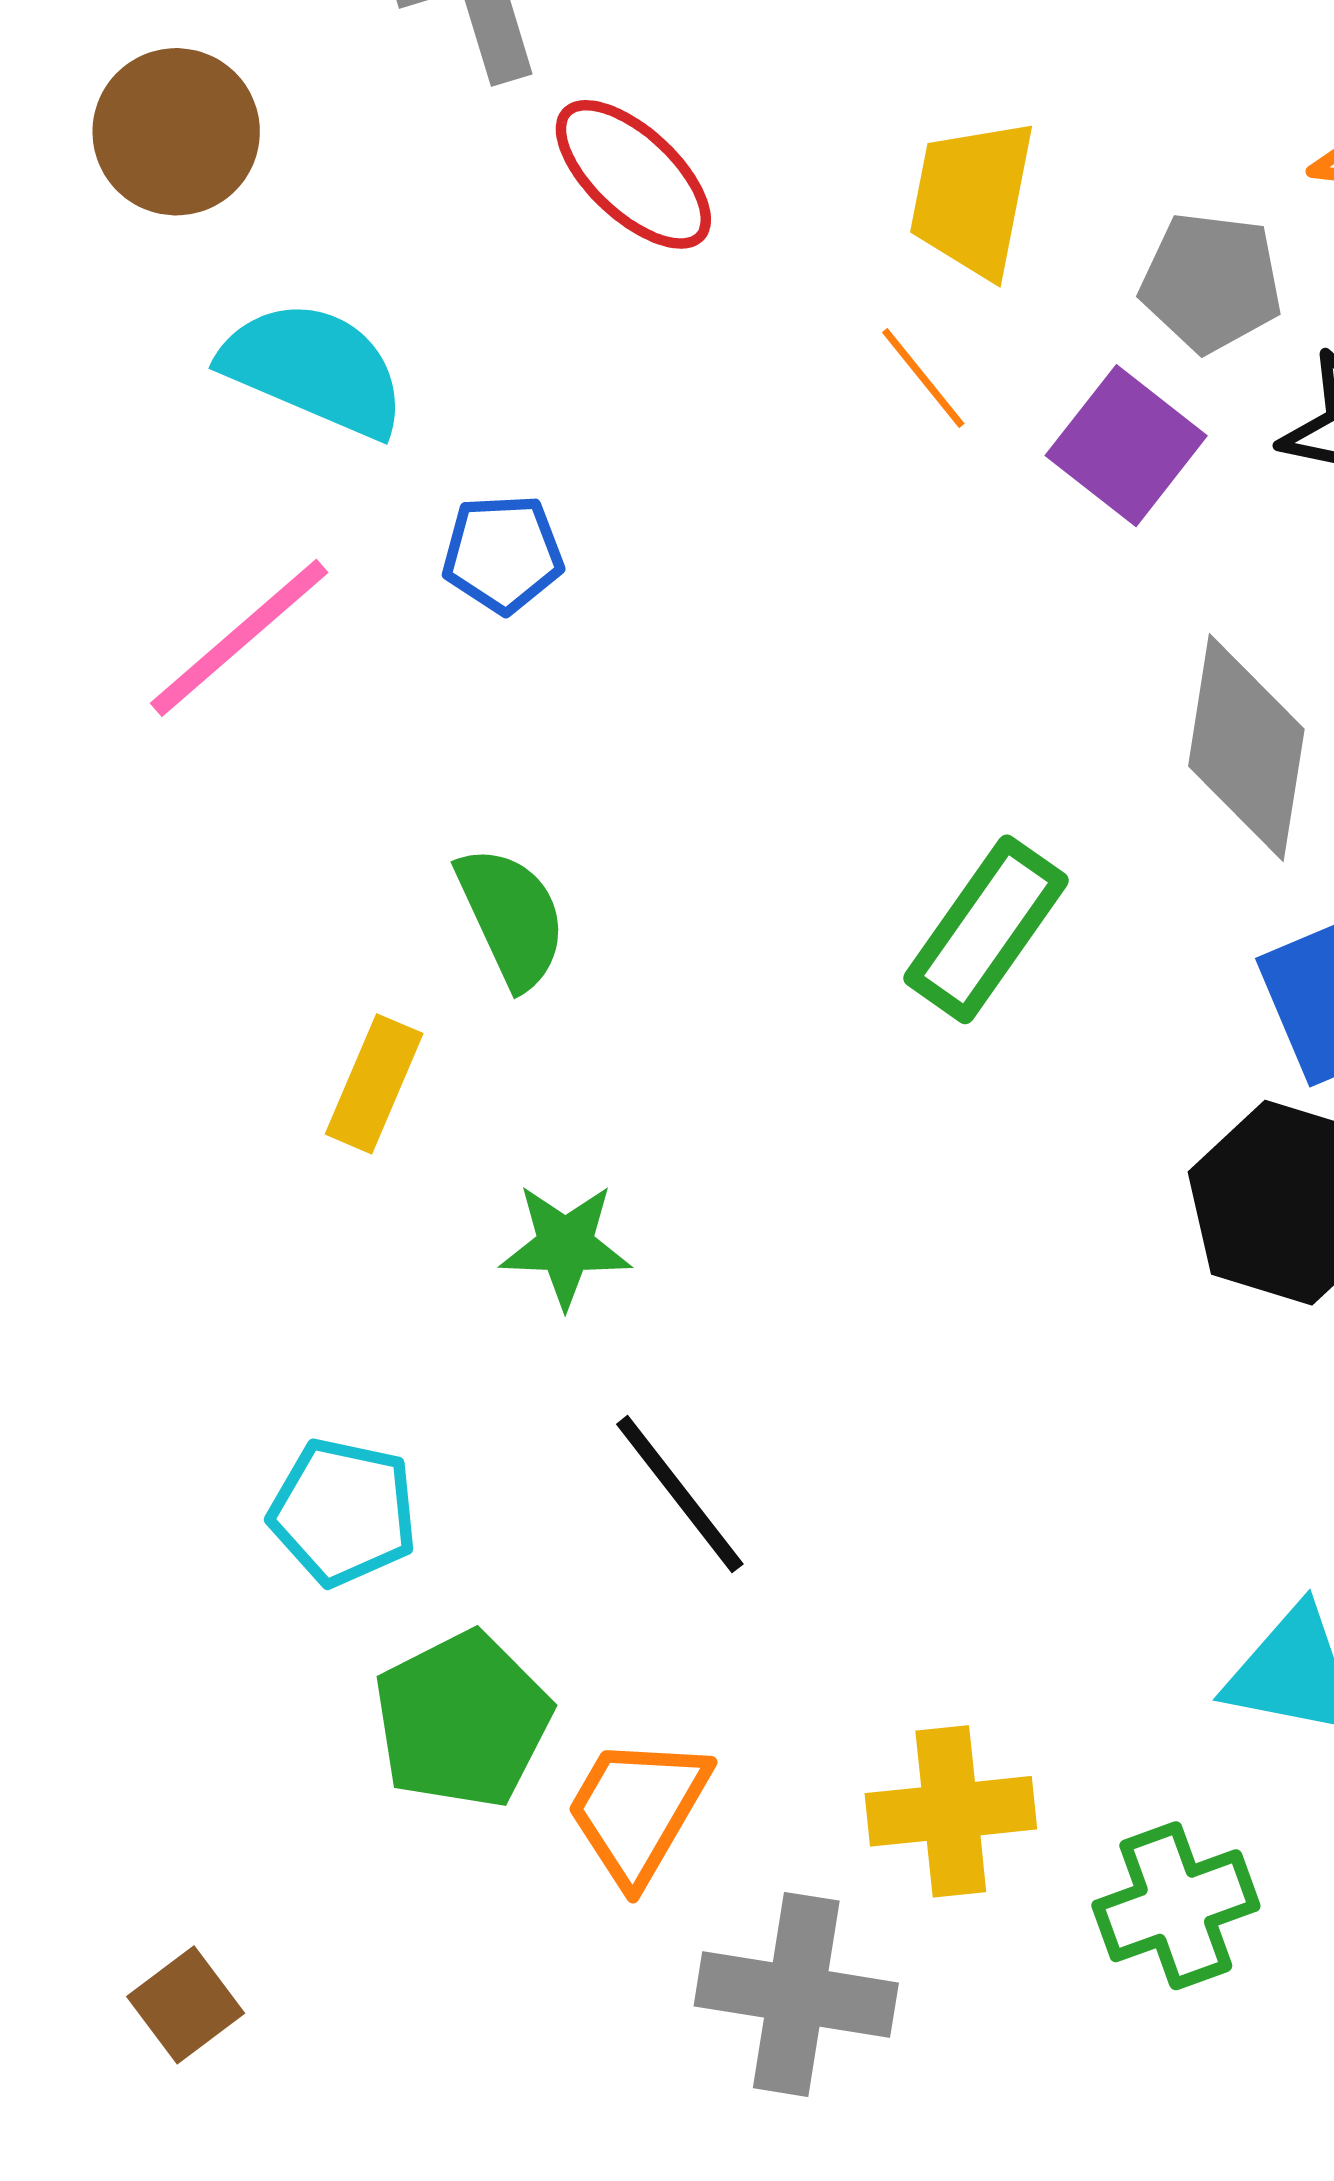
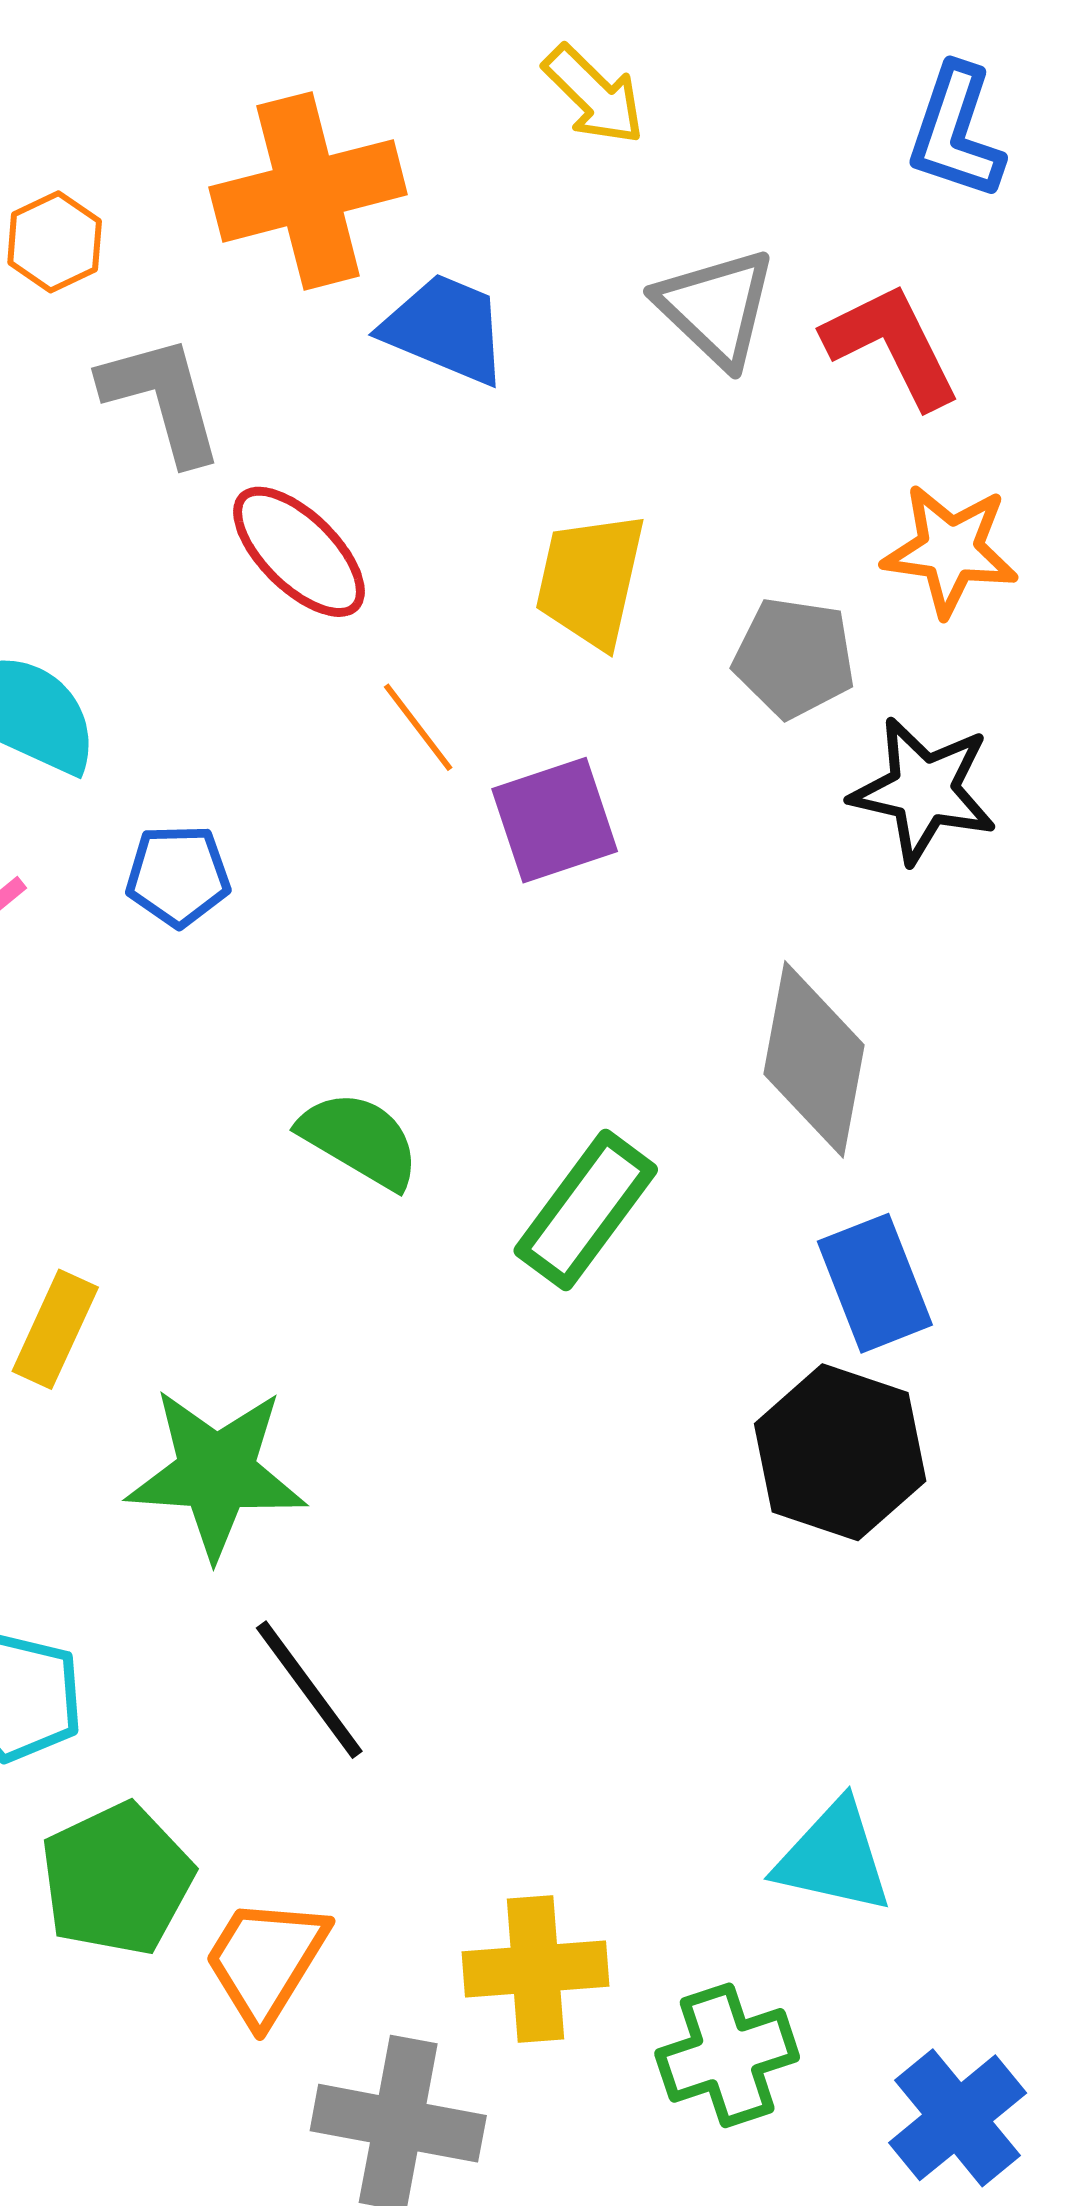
orange line: (923, 378) -> (418, 727), moved
purple square: (1126, 446) -> (555, 820), moved, turned 32
green semicircle: (511, 917) -> (360, 1140), moved, turned -36
green star: (565, 1245) -> (216, 1473), size x1.6

